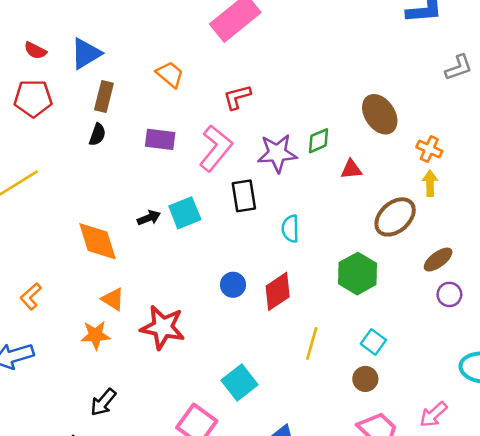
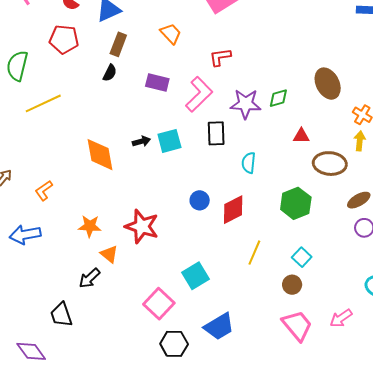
red triangle: (351, 169) -> (301, 136), moved
brown ellipse: (395, 217) -> (330, 164), turned 40
orange triangle: (113, 299) -> (109, 254), moved

